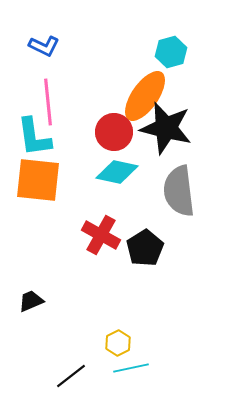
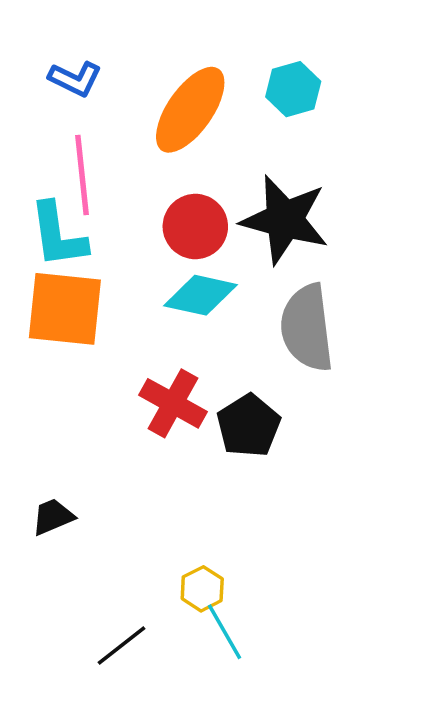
orange ellipse: (145, 96) -> (190, 110), moved
cyan line: (131, 368) -> (225, 632), turned 72

